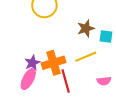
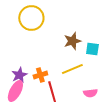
orange cross: (54, 63) -> (40, 75), size x0.6

